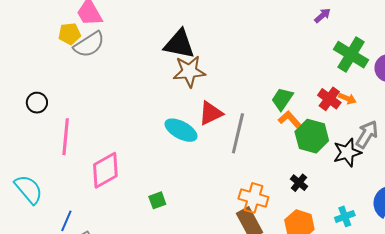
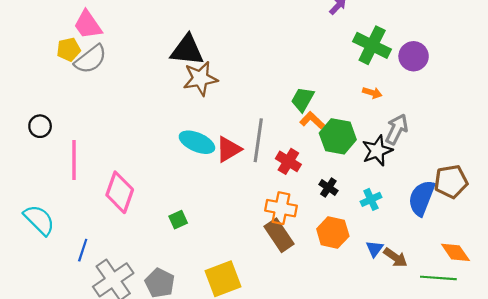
red cross: (329, 99) -> (288, 161), moved
red triangle: (211, 113) -> (229, 149), moved
pink diamond: (105, 170) -> (120, 192), turned -36
cyan cross: (345, 216) -> (371, 199), moved

